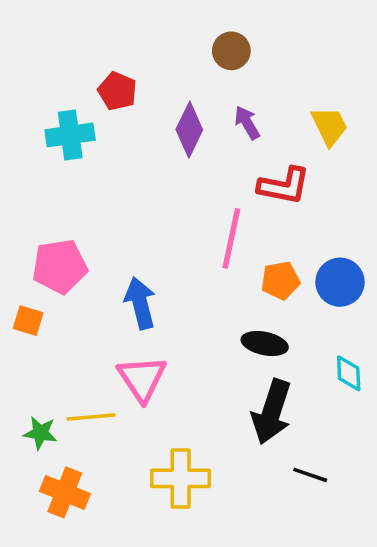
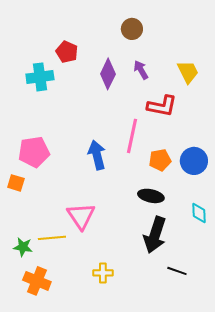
blue arrow: (140, 303) -> (97, 155), moved
yellow cross: (181, 478) -> (103, 273), size x0.6

